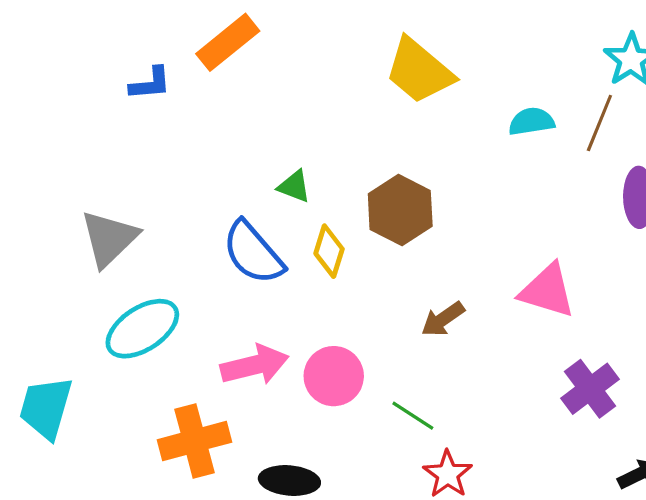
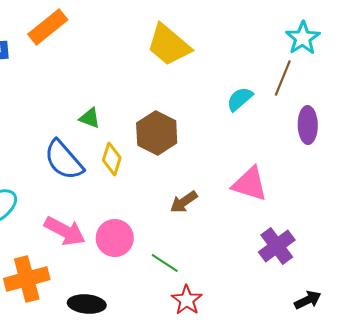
cyan semicircle: (531, 121) -> (240, 99), moved, turned -32
pink arrow: (255, 365) -> (65, 231), turned 42

